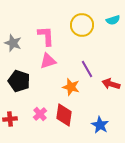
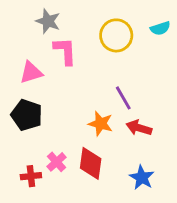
gray star: (13, 43) -> (48, 21), moved
pink triangle: (48, 61) -> (31, 72), moved
red arrow: (111, 84) -> (139, 128), moved
red cross: (10, 119) -> (31, 176), moved

